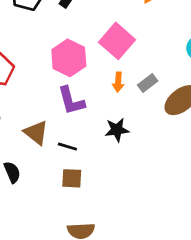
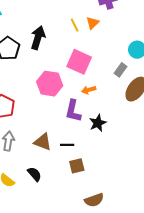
orange arrow: (118, 82) -> (89, 90), turned 88
gray rectangle: (148, 83) -> (120, 70), moved
purple L-shape: (71, 101) -> (73, 111), moved, turned 45

